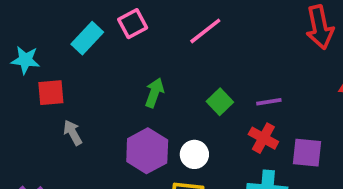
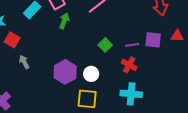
red square: (51, 93) -> (12, 40), turned 35
green arrow: (154, 93) -> (64, 21), moved
purple square: (307, 153) -> (153, 40), moved

